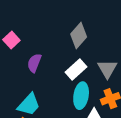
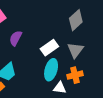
gray diamond: (79, 35) -> (76, 20), moved

